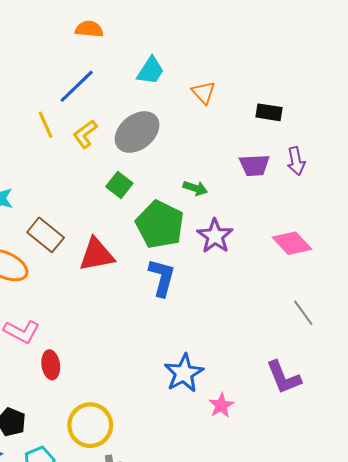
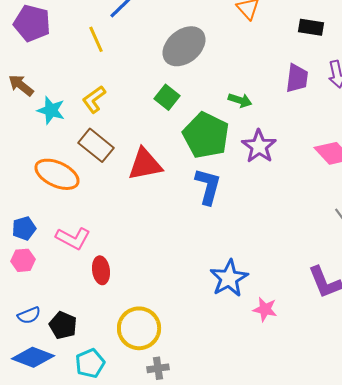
yellow L-shape: (85, 134) -> (94, 99), moved
purple trapezoid: (254, 165) -> (297, 78), turned -80
pink star: (221, 405) -> (265, 309), turned -30

